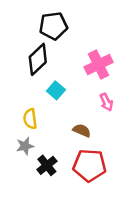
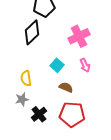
cyan square: (56, 90) -> (57, 65), moved

